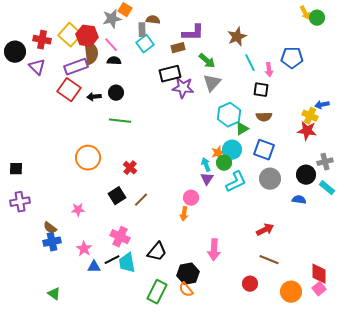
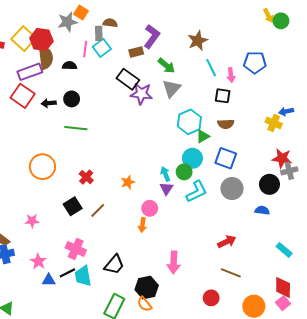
purple L-shape: (193, 33) -> (152, 36), turned -55
pink line: (111, 45) -> (85, 49), moved, turned 49
black rectangle: (170, 74) -> (128, 79), turned 50
red star: (307, 131) -> (282, 158), moved
orange star: (218, 153) -> (128, 182), moved
cyan rectangle: (327, 188) -> (284, 250), moved

